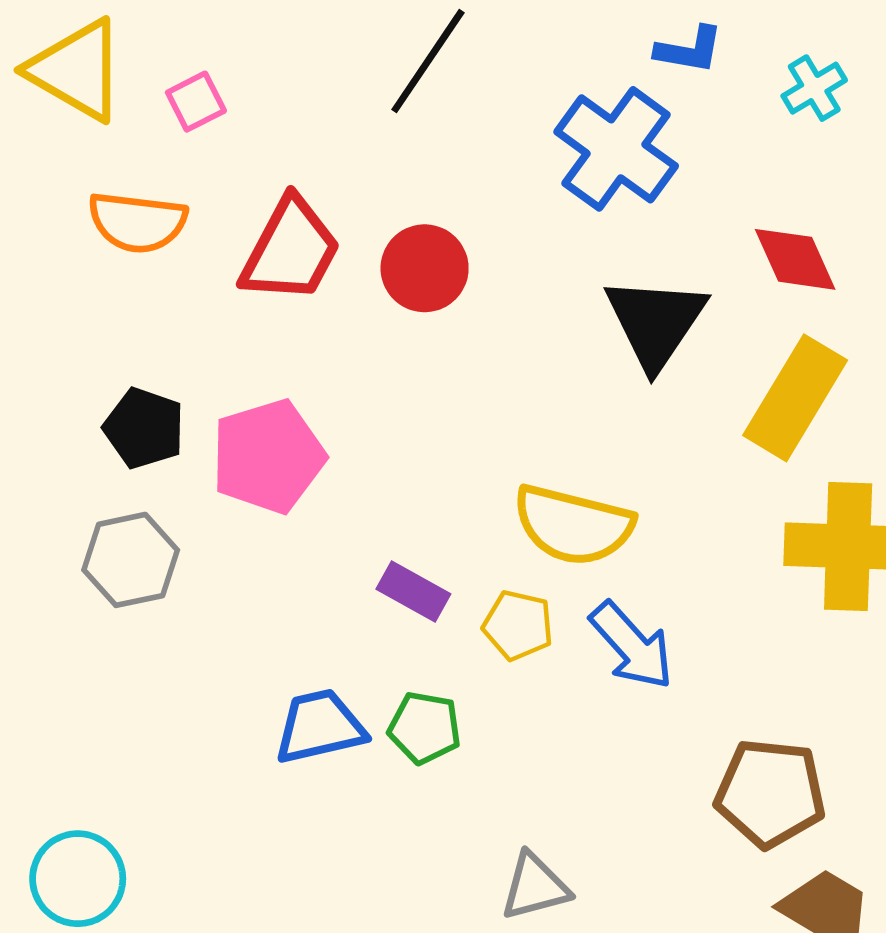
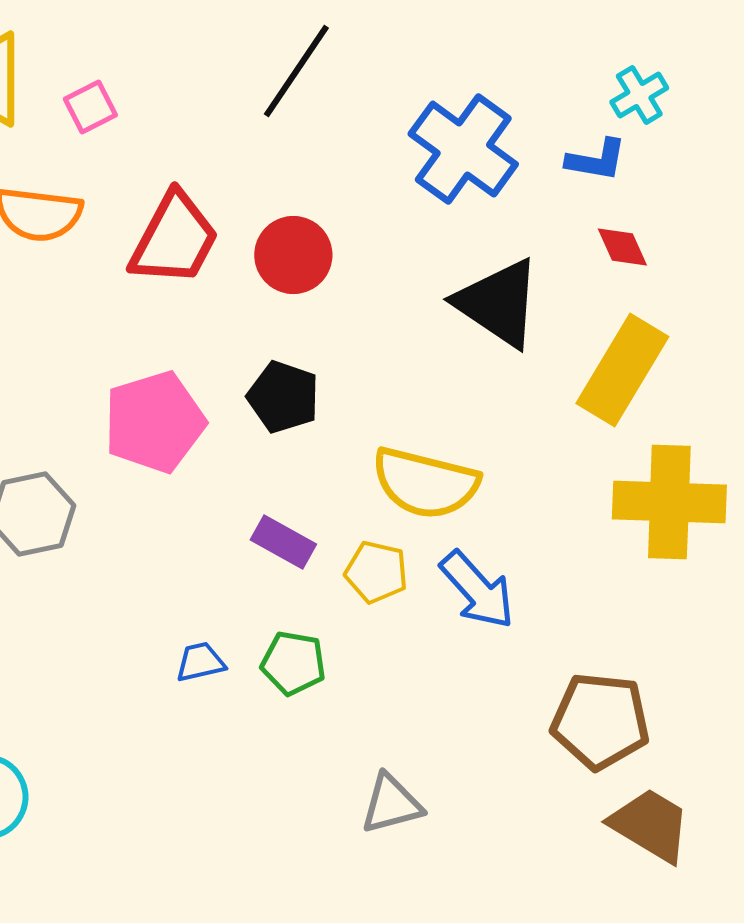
blue L-shape: (689, 50) -> (596, 160), moved
red diamond: (795, 259) -> (622, 247), size x0.7
black triangle: (655, 322) -> (498, 303), turned -30
black pentagon: (144, 428) -> (283, 397), moved
blue trapezoid: (320, 727) -> (200, 662), size x0.6

